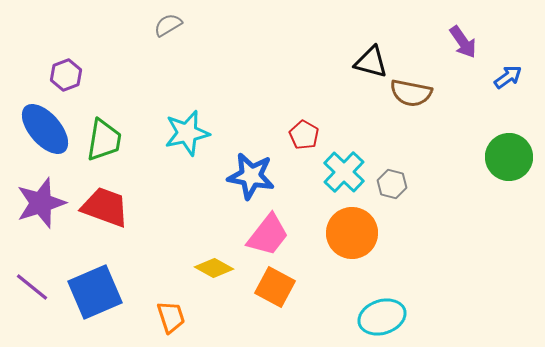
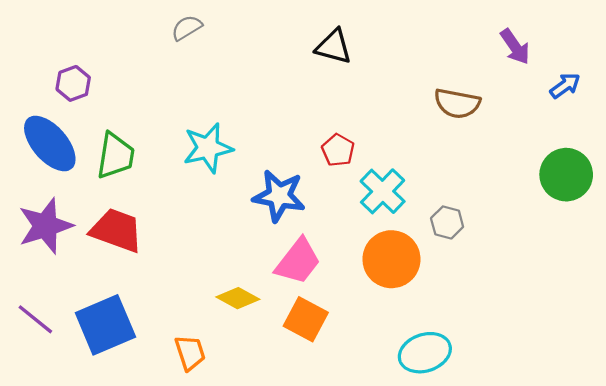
black triangle: (371, 62) -> (334, 47), moved
gray hexagon: (392, 184) -> (447, 222), moved

